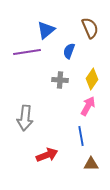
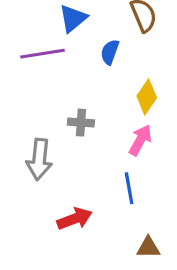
gray cross: (60, 80) -> (81, 123), moved
brown triangle: (91, 164) -> (148, 248), moved

